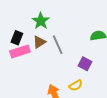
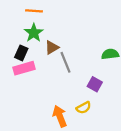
green star: (41, 21) -> (34, 33), moved
brown triangle: (39, 42) -> (52, 47), moved

